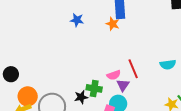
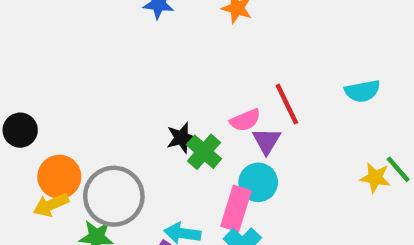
green cross: (94, 88) -> (204, 152), turned 35
black star: (81, 97) -> (182, 138), moved

